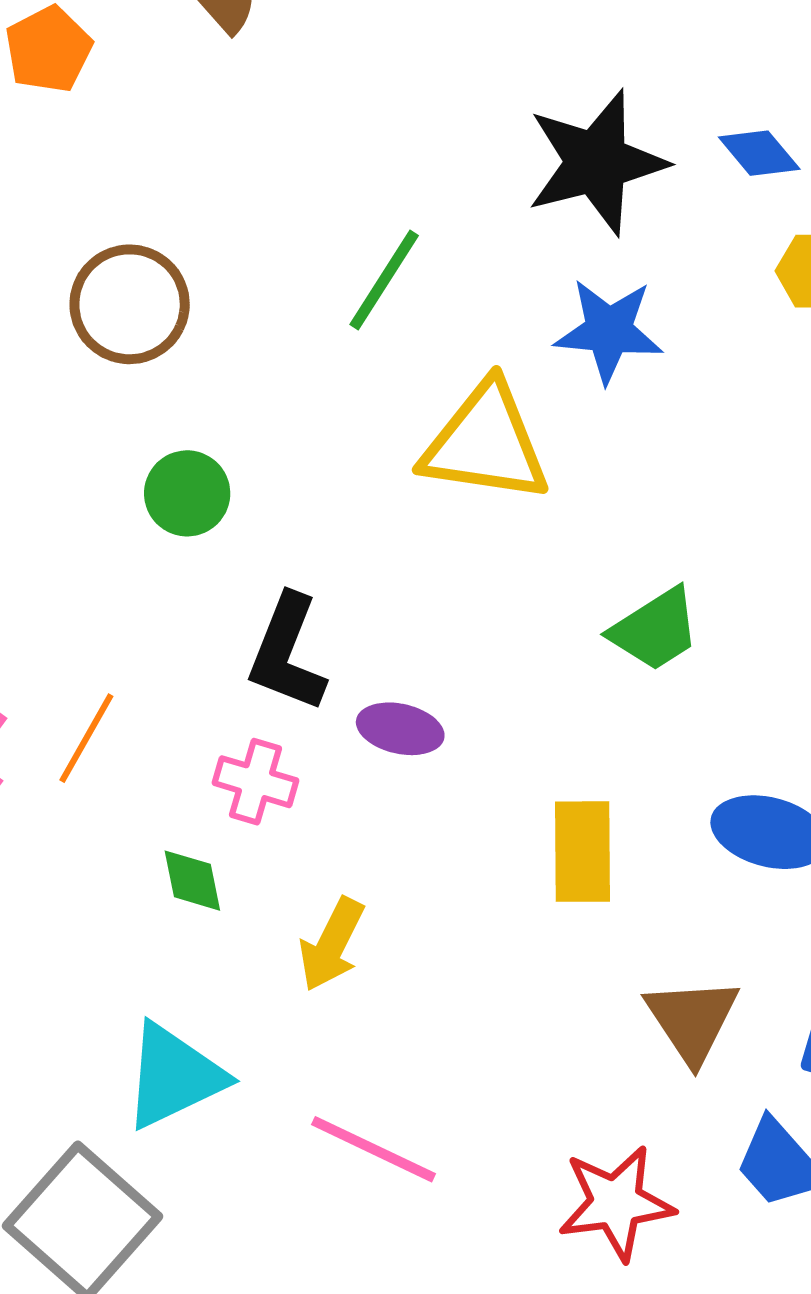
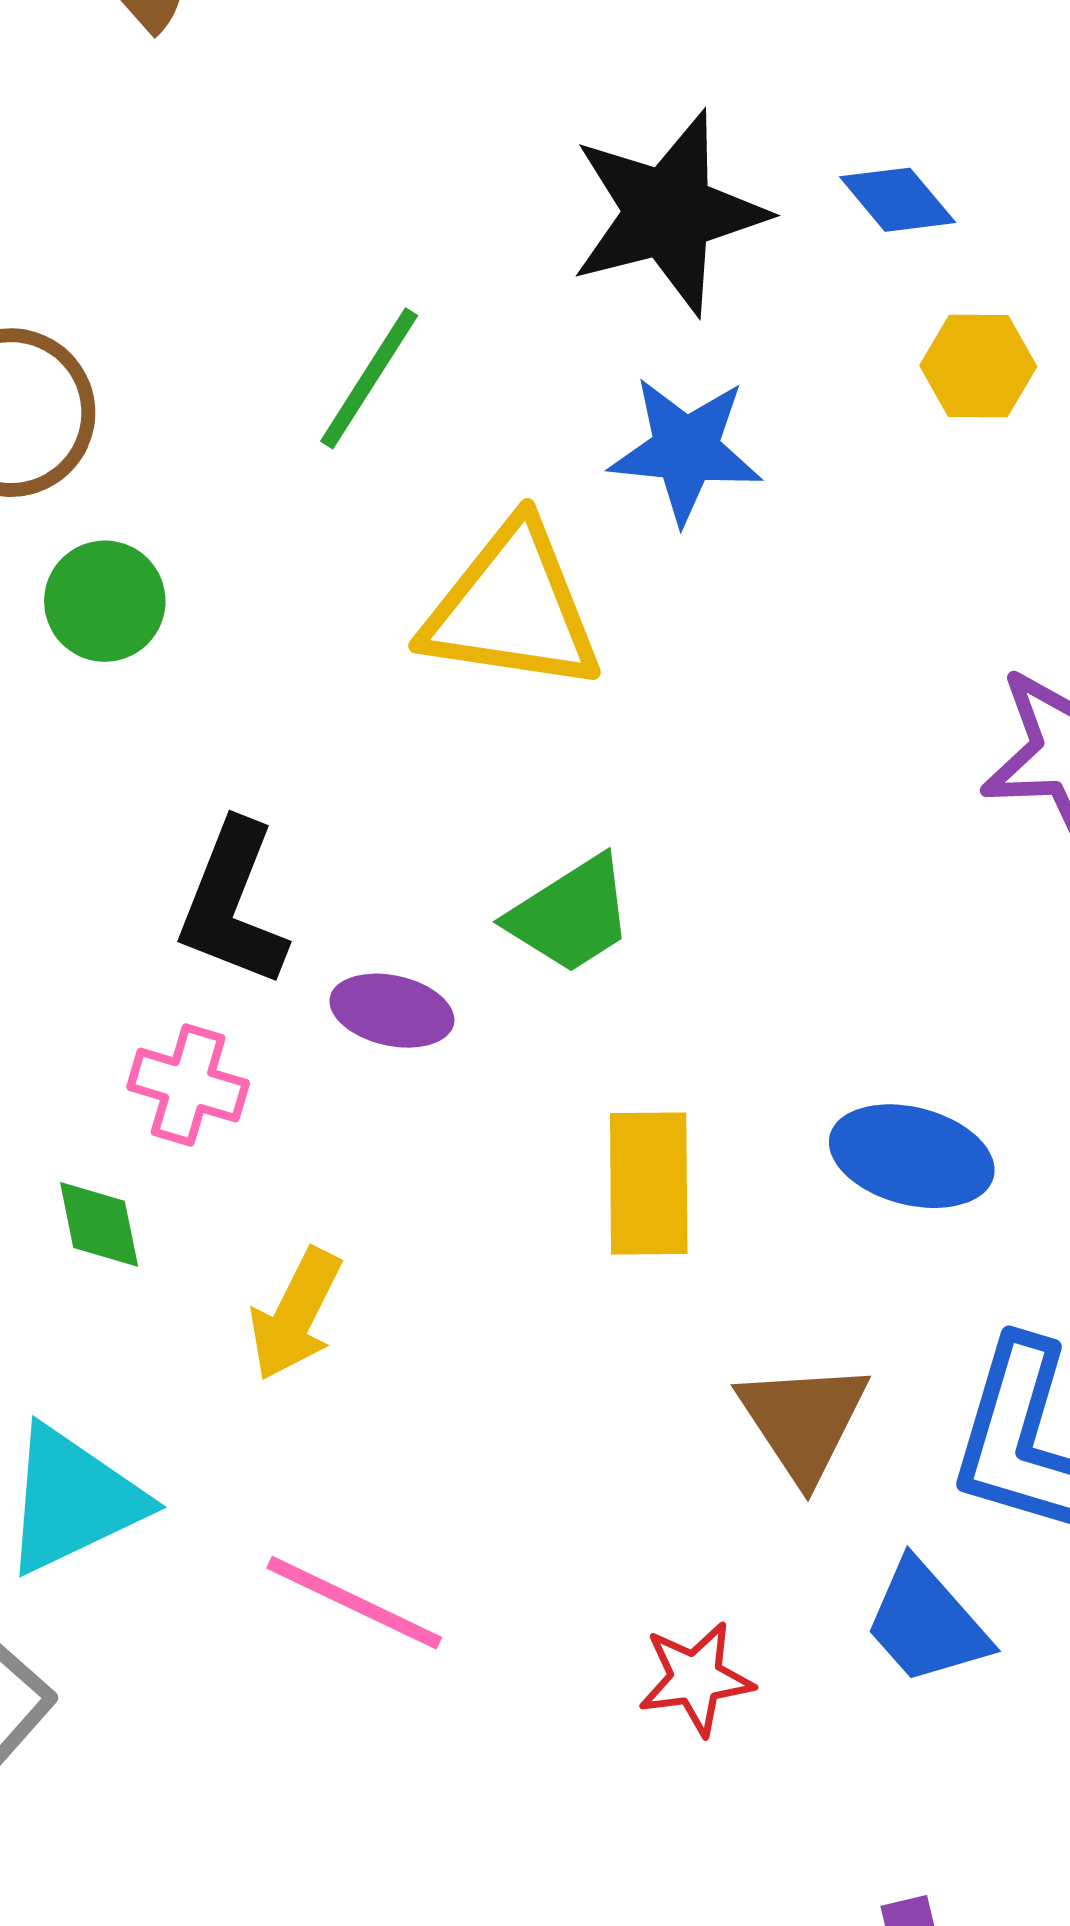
green circle: (187, 493) -> (105, 601), moved
green trapezoid: (655, 630) -> (571, 915), moved
red star: (616, 1203) -> (696, 1678), size x0.7

